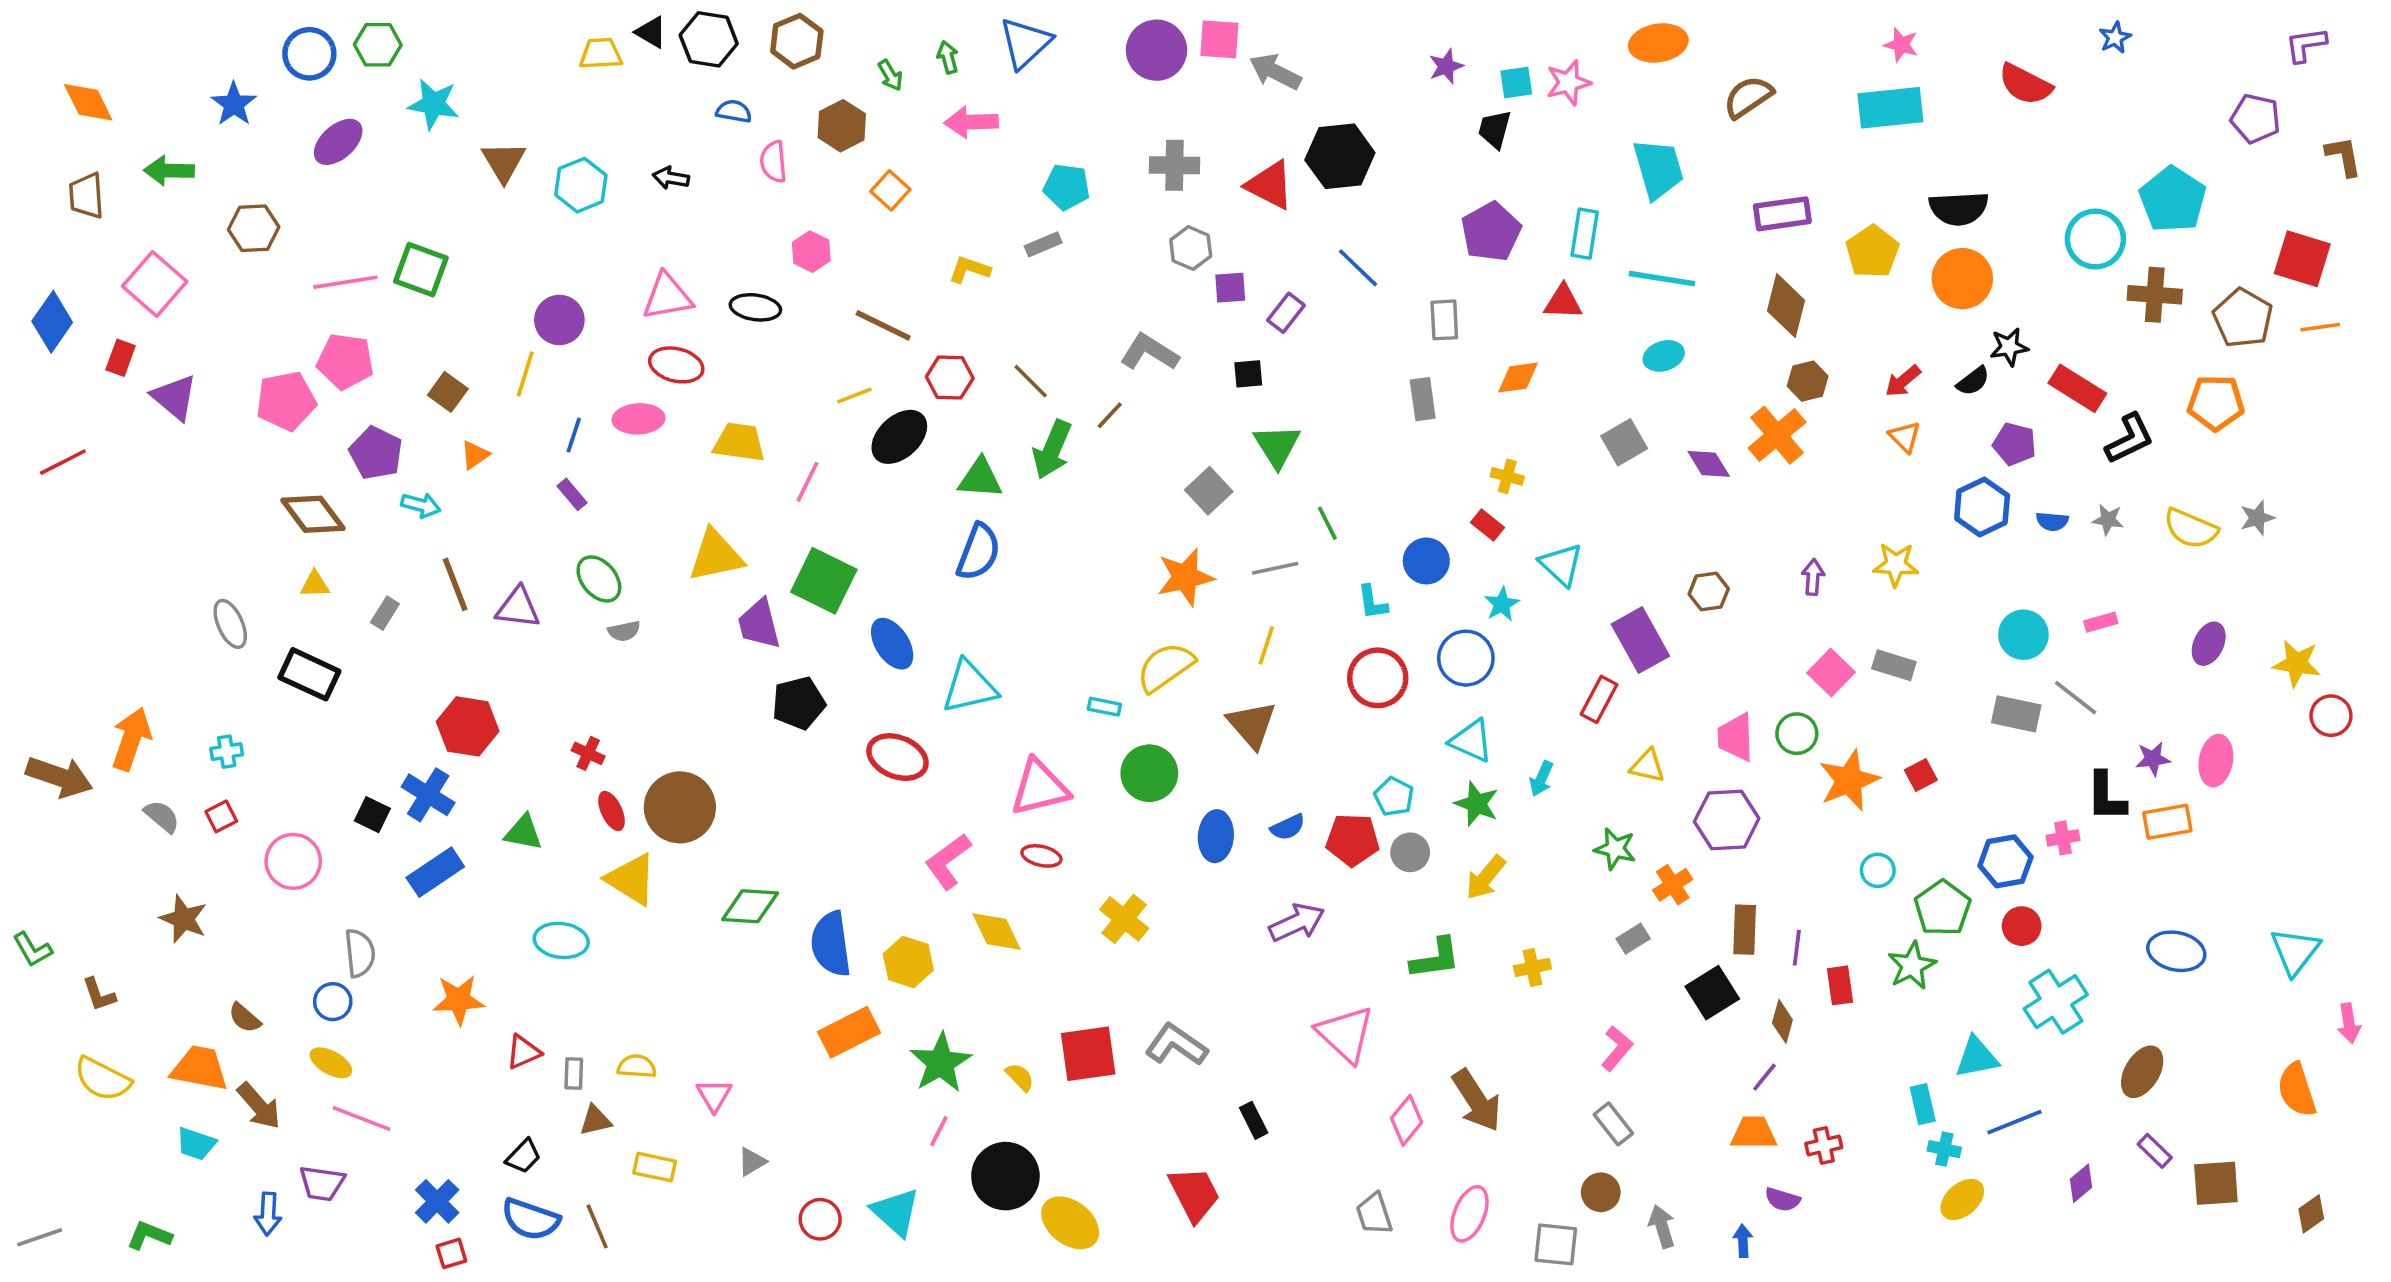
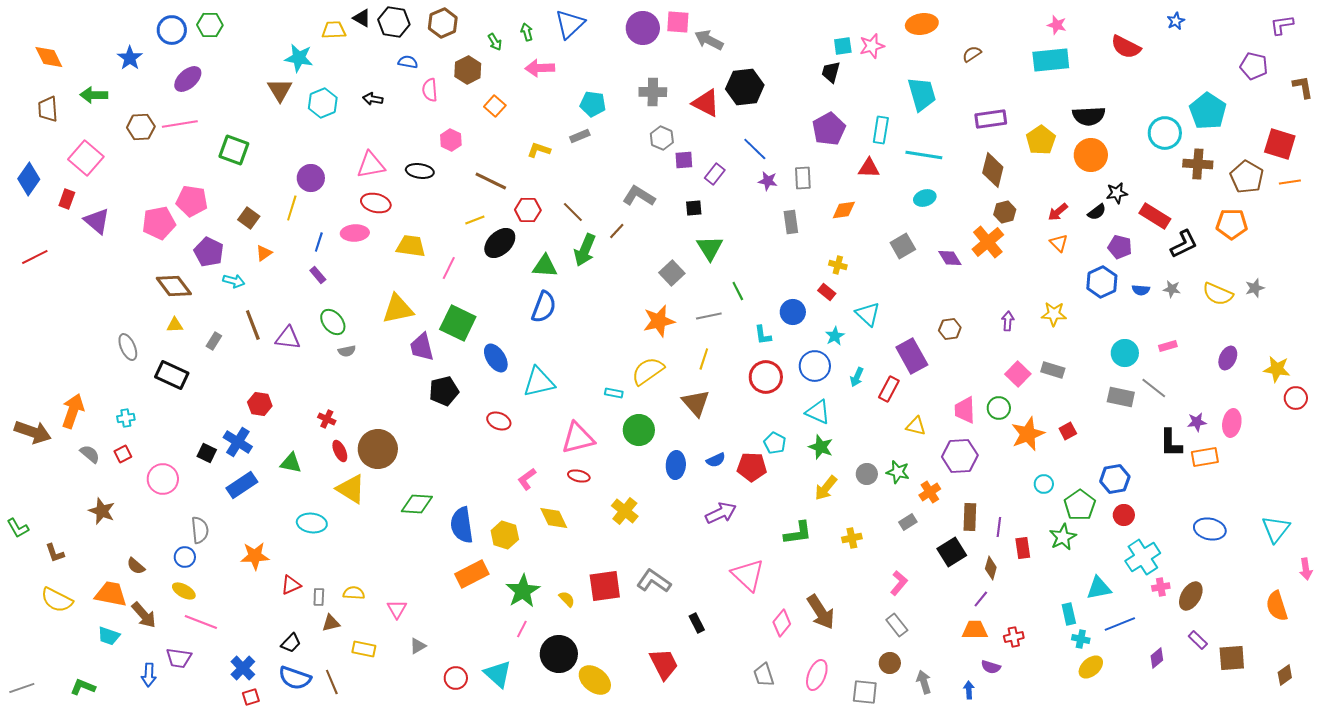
purple star: (1446, 66) -> (768, 181), moved, turned 30
brown semicircle: (1748, 97) -> (972, 54), size x0.7
cyan star: (433, 104) -> (299, 58), moved
pink line: (345, 282) -> (180, 124), moved
red hexagon: (468, 726) -> (260, 404), size x0.7
red ellipse: (898, 757) -> (499, 421), size x0.7
cyan arrow: (1541, 779) -> (857, 377), moved
pink cross: (2063, 838) -> (1161, 587), moved
gray circle: (1410, 852) -> (867, 474), moved
pink L-shape: (948, 861) -> (527, 479), size x0.7

